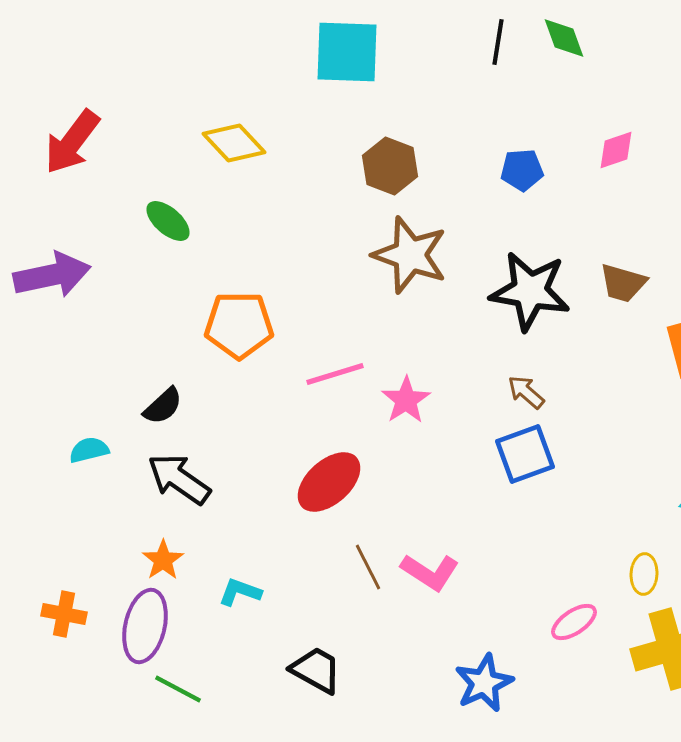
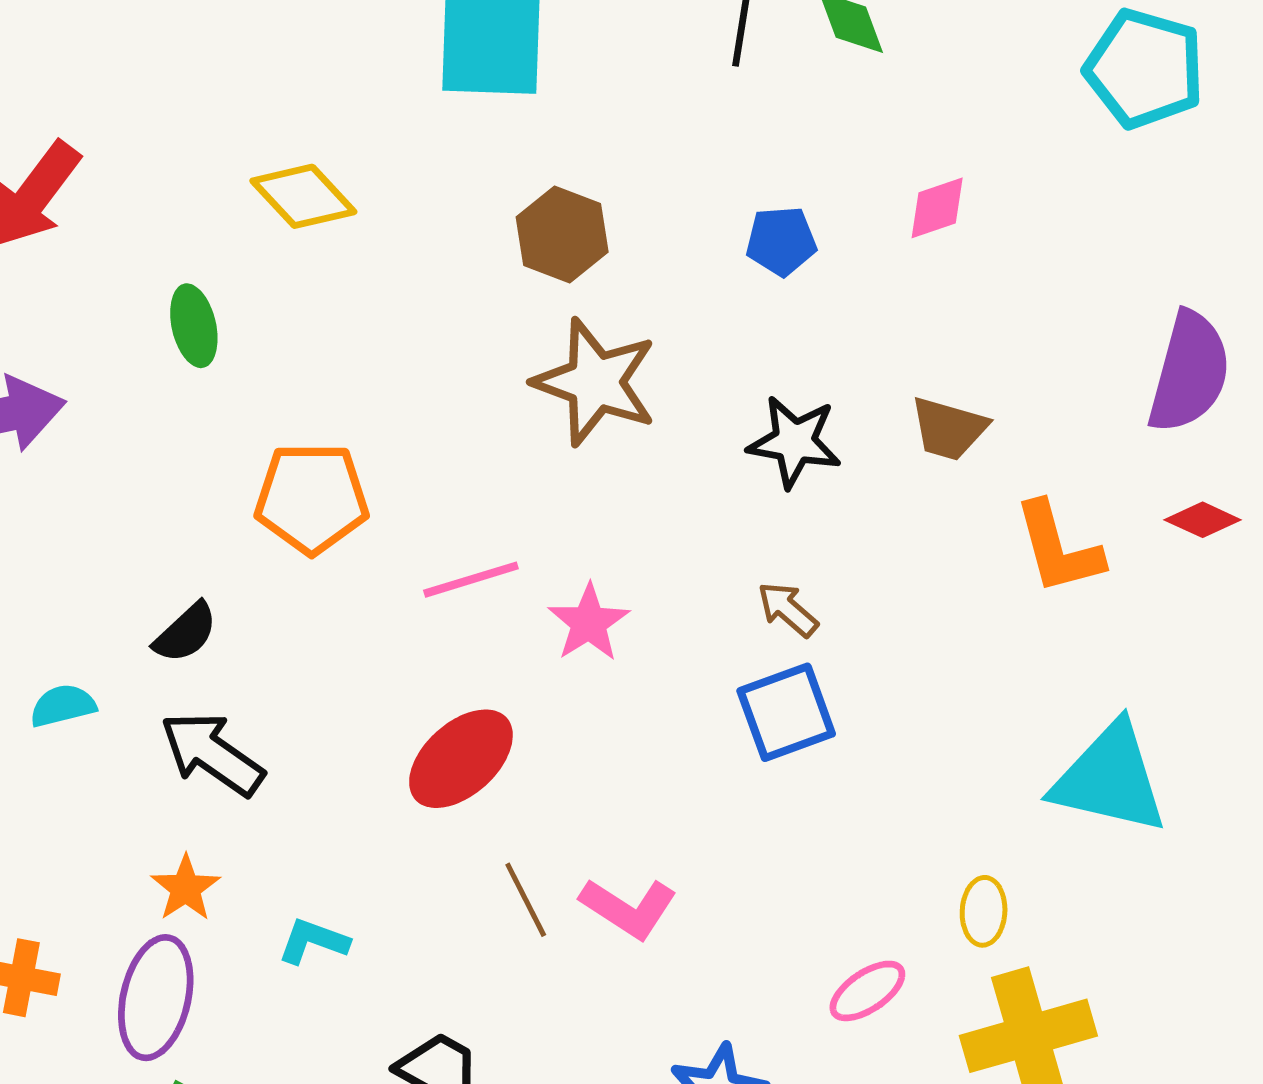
green ellipse: (168, 221) -> (194, 326), turned 36
black star: (530, 291) -> (794, 442), size x0.7

